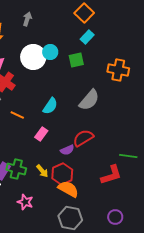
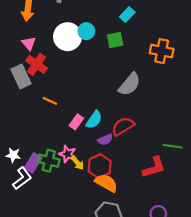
cyan semicircle: (50, 106) -> (94, 120), moved
pink star: (25, 202) -> (68, 154), moved

